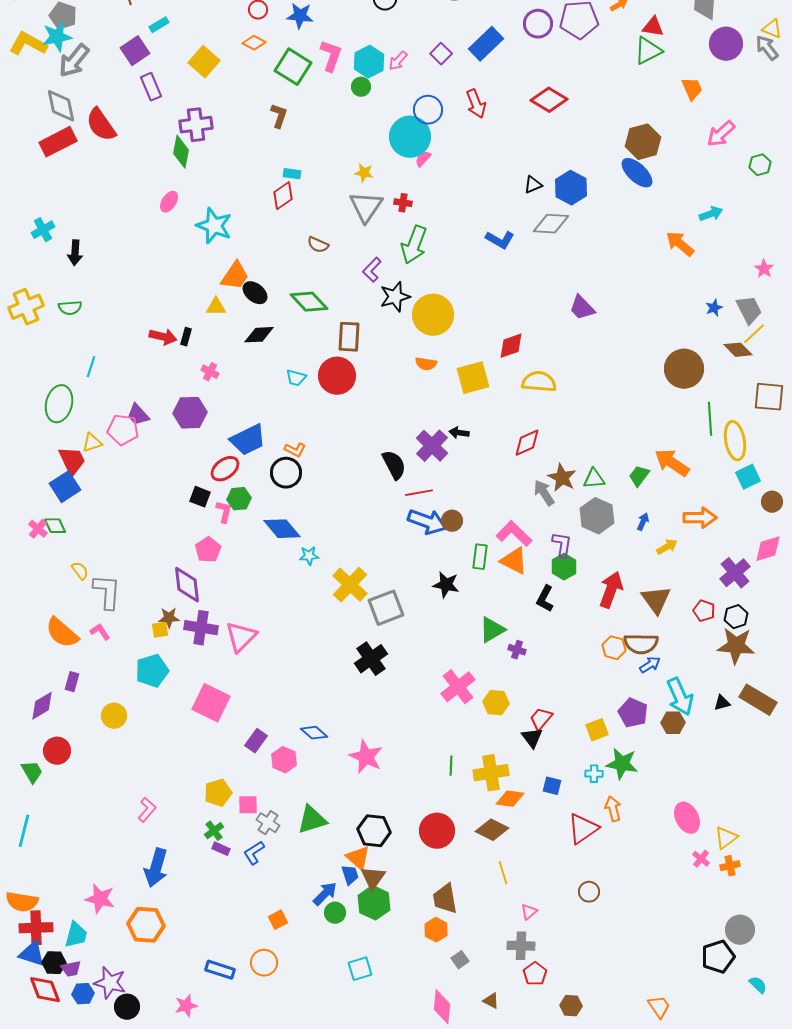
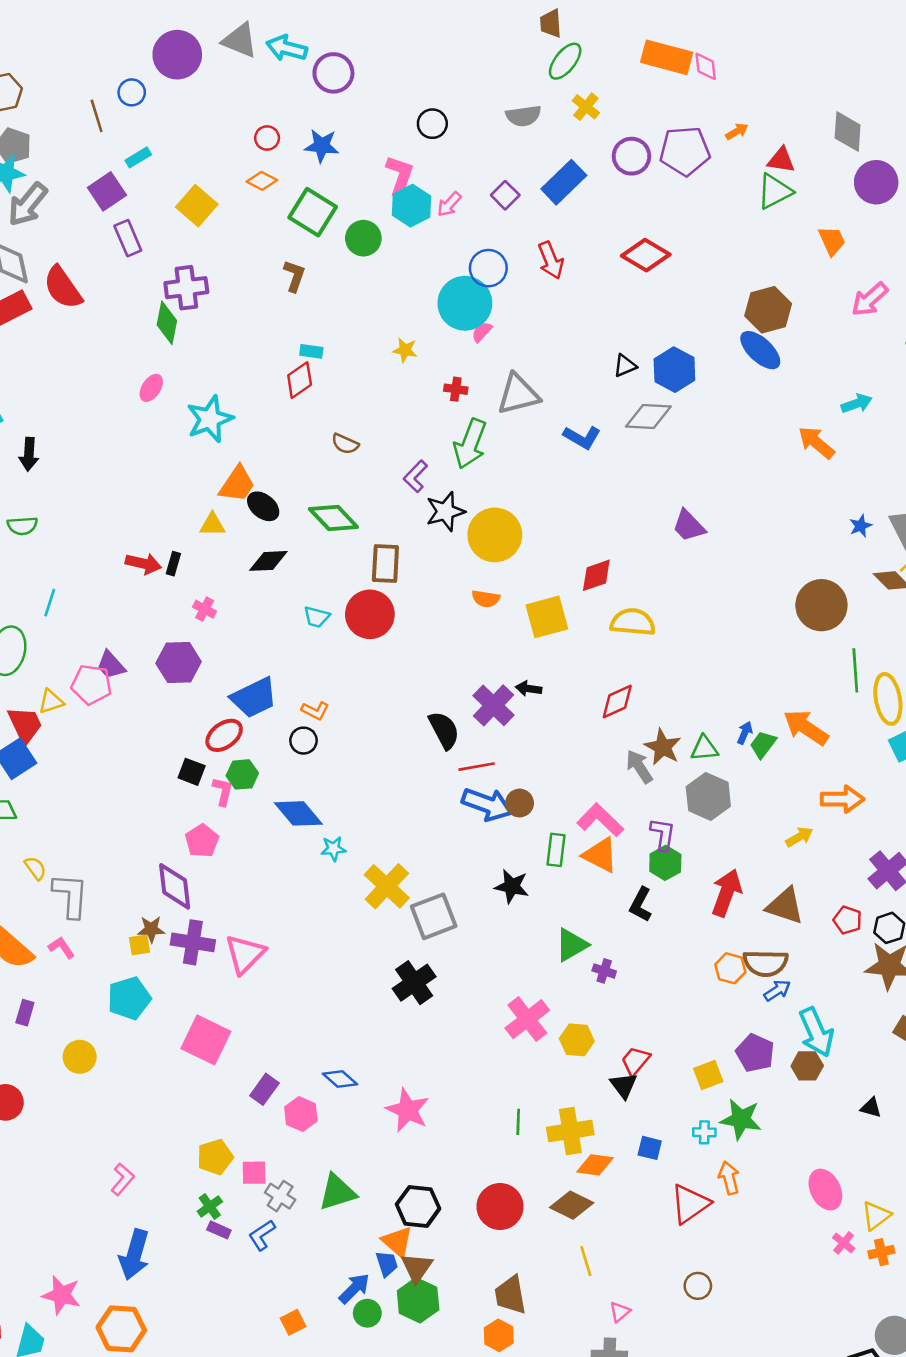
pink L-shape: (331, 56) -> (400, 176), moved
green circle: (361, 87) -> (363, 238), moved, size x1.4
gray triangle: (366, 207) -> (518, 394), moved, turned 42
cyan star: (214, 226) -> (210, 419), turned 30
black circle: (286, 473) -> (303, 741), size x0.7
blue arrow: (643, 522) -> (745, 733), moved
brown triangle: (656, 600) -> (785, 906), turned -36
black triangle: (722, 703) -> (871, 1108), moved, turned 30

